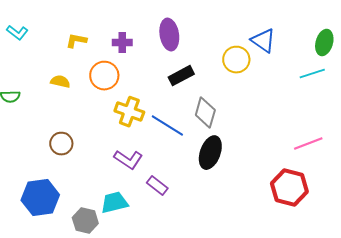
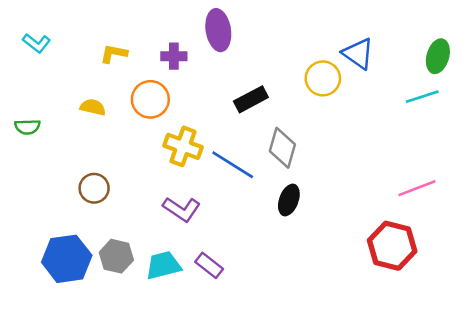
purple ellipse: (169, 35) -> (218, 30), moved
black ellipse: (210, 153) -> (289, 200), size x0.7
purple rectangle: (157, 186) -> (209, 265), moved
gray hexagon: (85, 221) -> (116, 256), moved

